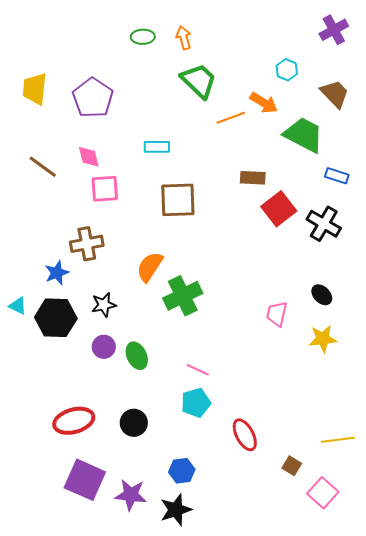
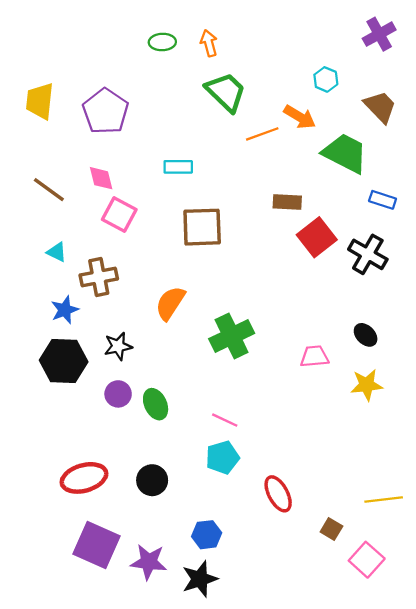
pink square: (105, 189) -> (119, 215), turned 32
green cross: (183, 296) -> (232, 336), moved
cyan triangle: (18, 306) -> (57, 252), moved
pink trapezoid: (277, 314) -> (314, 356), turned 72

